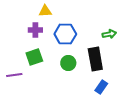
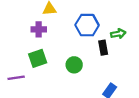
blue hexagon: (65, 34) -> (87, 25), moved
black rectangle: (95, 59) -> (103, 48), moved, size x0.6

